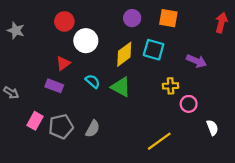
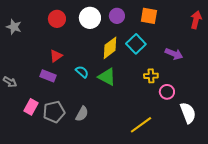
white circle: (86, 41) -> (90, 18), moved
cyan square: (154, 50) -> (136, 44), turned 30
white semicircle: (212, 128) -> (188, 113), size x1.5

